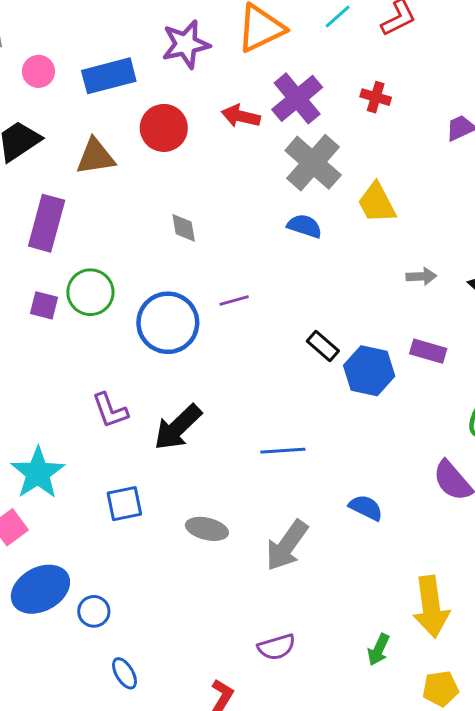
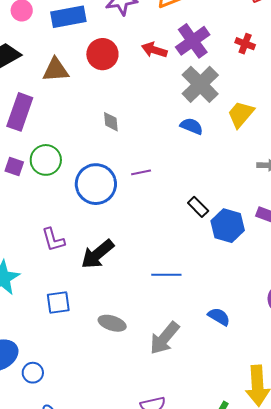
yellow trapezoid: (377, 203) -> (241, 114), turned 64

